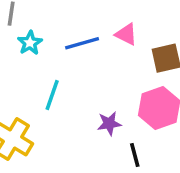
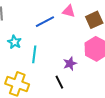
cyan star: (30, 43) -> (14, 42), moved
black line: (135, 155) -> (59, 82), moved

